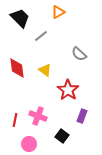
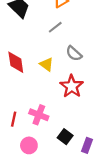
gray line: (41, 36) -> (55, 27), moved
gray semicircle: (79, 54) -> (74, 53), moved
purple rectangle: (82, 116) -> (87, 145), moved

